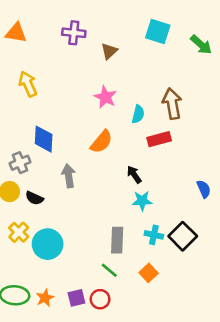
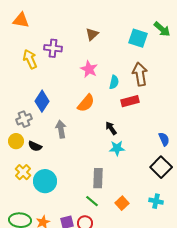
cyan square: (158, 31) -> (138, 38), moved
purple cross: (74, 33) -> (53, 48), moved
blue diamond: (44, 139) -> (42, 101), turned 30
cyan cross: (154, 235) -> (156, 201), moved
black square: (183, 236) -> (161, 167), moved

